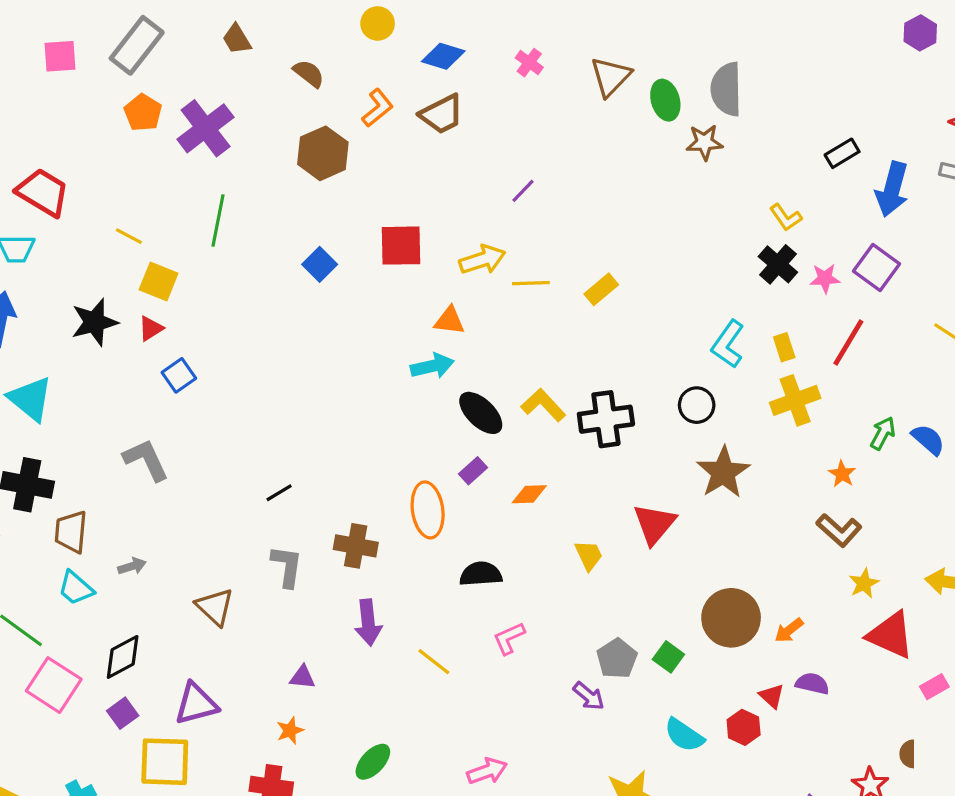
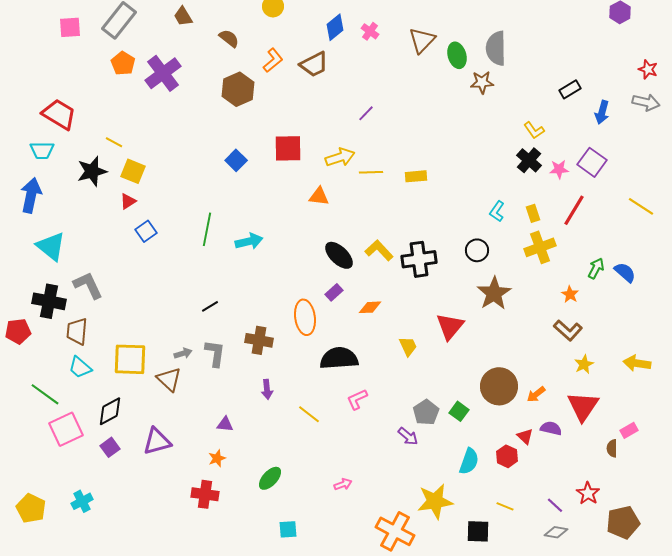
blue diamond: (443, 56) -> (335, 27), moved, turned -56
blue arrow: (892, 189) -> (602, 112), size x0.7
green line: (218, 221) -> (207, 229), moved
yellow rectangle: (601, 289) -> (416, 176), turned 35
black star: (94, 322) -> (92, 171), moved
cyan L-shape: (728, 344) -> (497, 211), size x0.7
cyan arrow: (432, 366) -> (249, 241), moved
gray L-shape: (146, 460) -> (88, 285), moved
gray arrow: (132, 566) -> (183, 353), moved
black semicircle: (481, 574) -> (339, 358), size x1.4
purple arrow: (368, 623) -> (267, 389), size x0.7
red triangle: (891, 635) -> (583, 406), moved, turned 40
pink square: (54, 685) -> (66, 429), turned 32
cyan semicircle: (684, 735) -> (469, 461), turned -104
brown semicircle: (908, 754) -> (612, 448), moved
yellow square: (165, 762) -> (130, 359), moved
pink arrow: (487, 771) -> (343, 484), size x0.7

